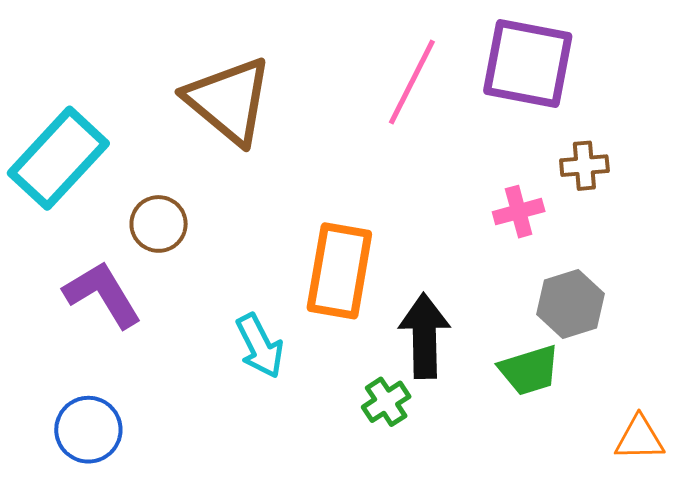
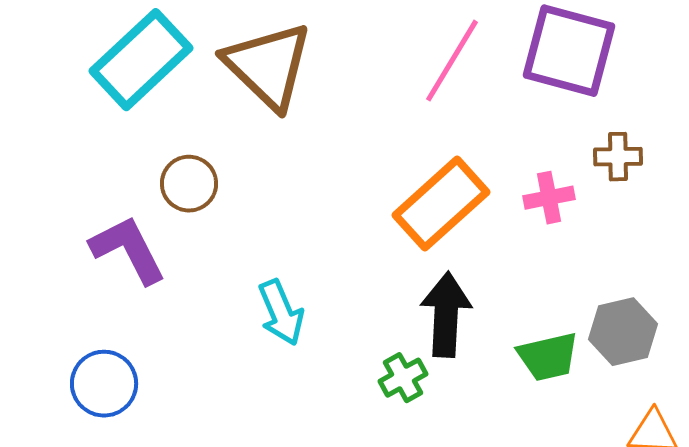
cyan rectangle: (58, 158) -> (141, 60), moved
orange rectangle: (339, 271) -> (441, 204), moved, turned 34
gray hexagon: (570, 304) -> (623, 332), moved

